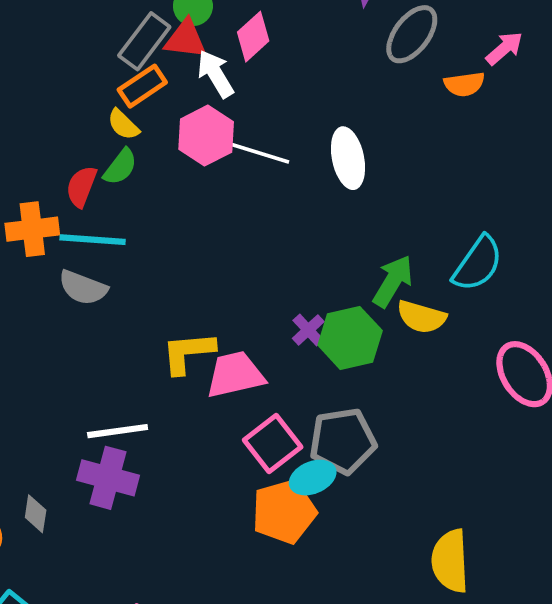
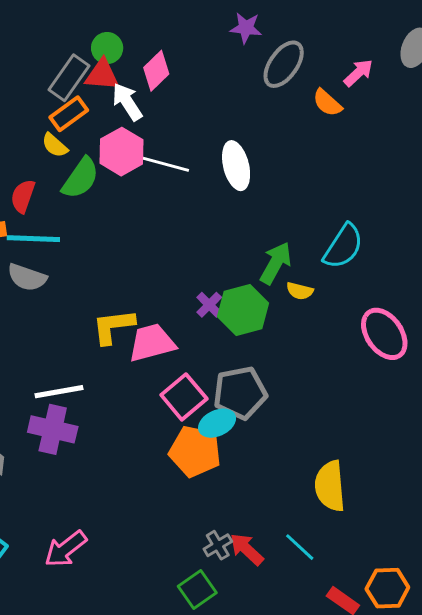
orange semicircle: (464, 84) -> (327, 103), turned 52
green semicircle: (120, 167) -> (81, 178), moved, size x1.4
yellow semicircle: (421, 317) -> (300, 291), size x0.7
orange pentagon: (284, 512) -> (195, 451), turned 30

